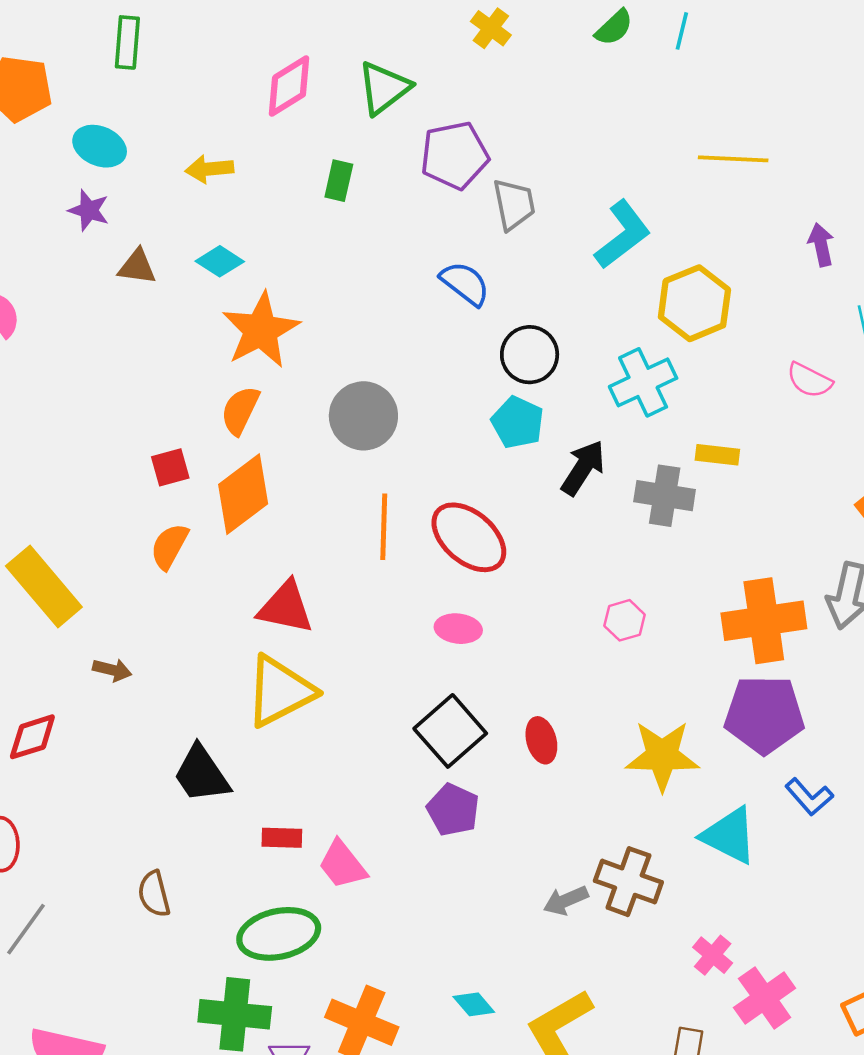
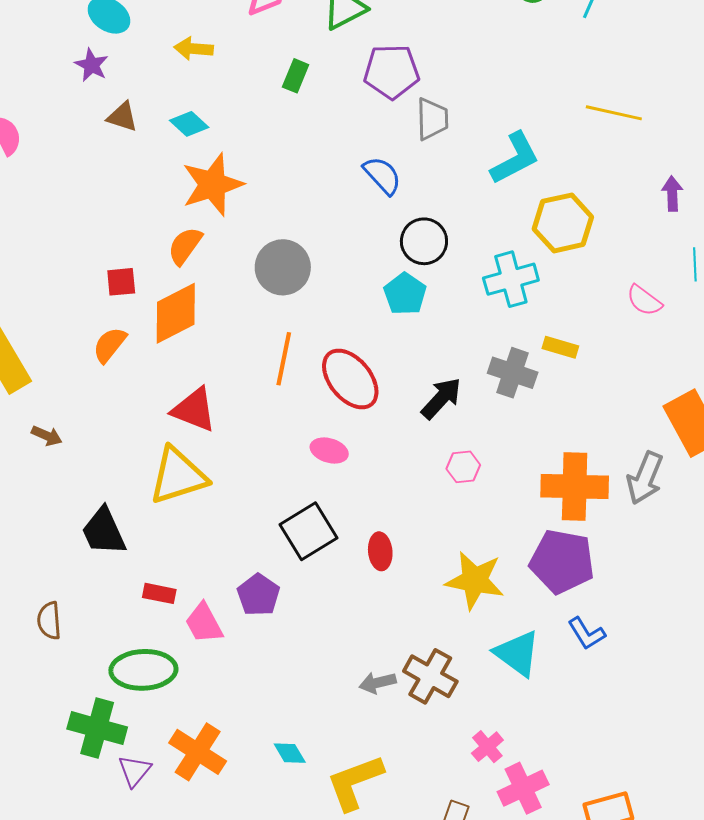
black arrow: (583, 468) -> (441, 398), moved
purple pentagon: (453, 810) -> (258, 595), moved

